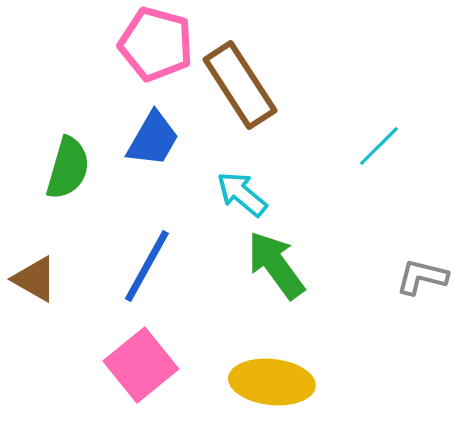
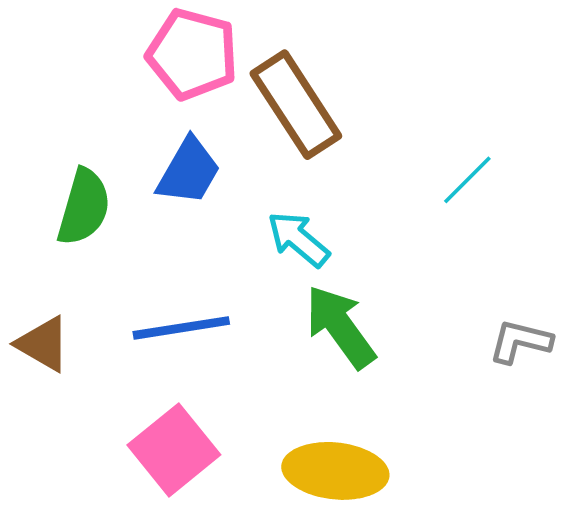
blue line: (147, 266) -> (181, 328), turned 52

